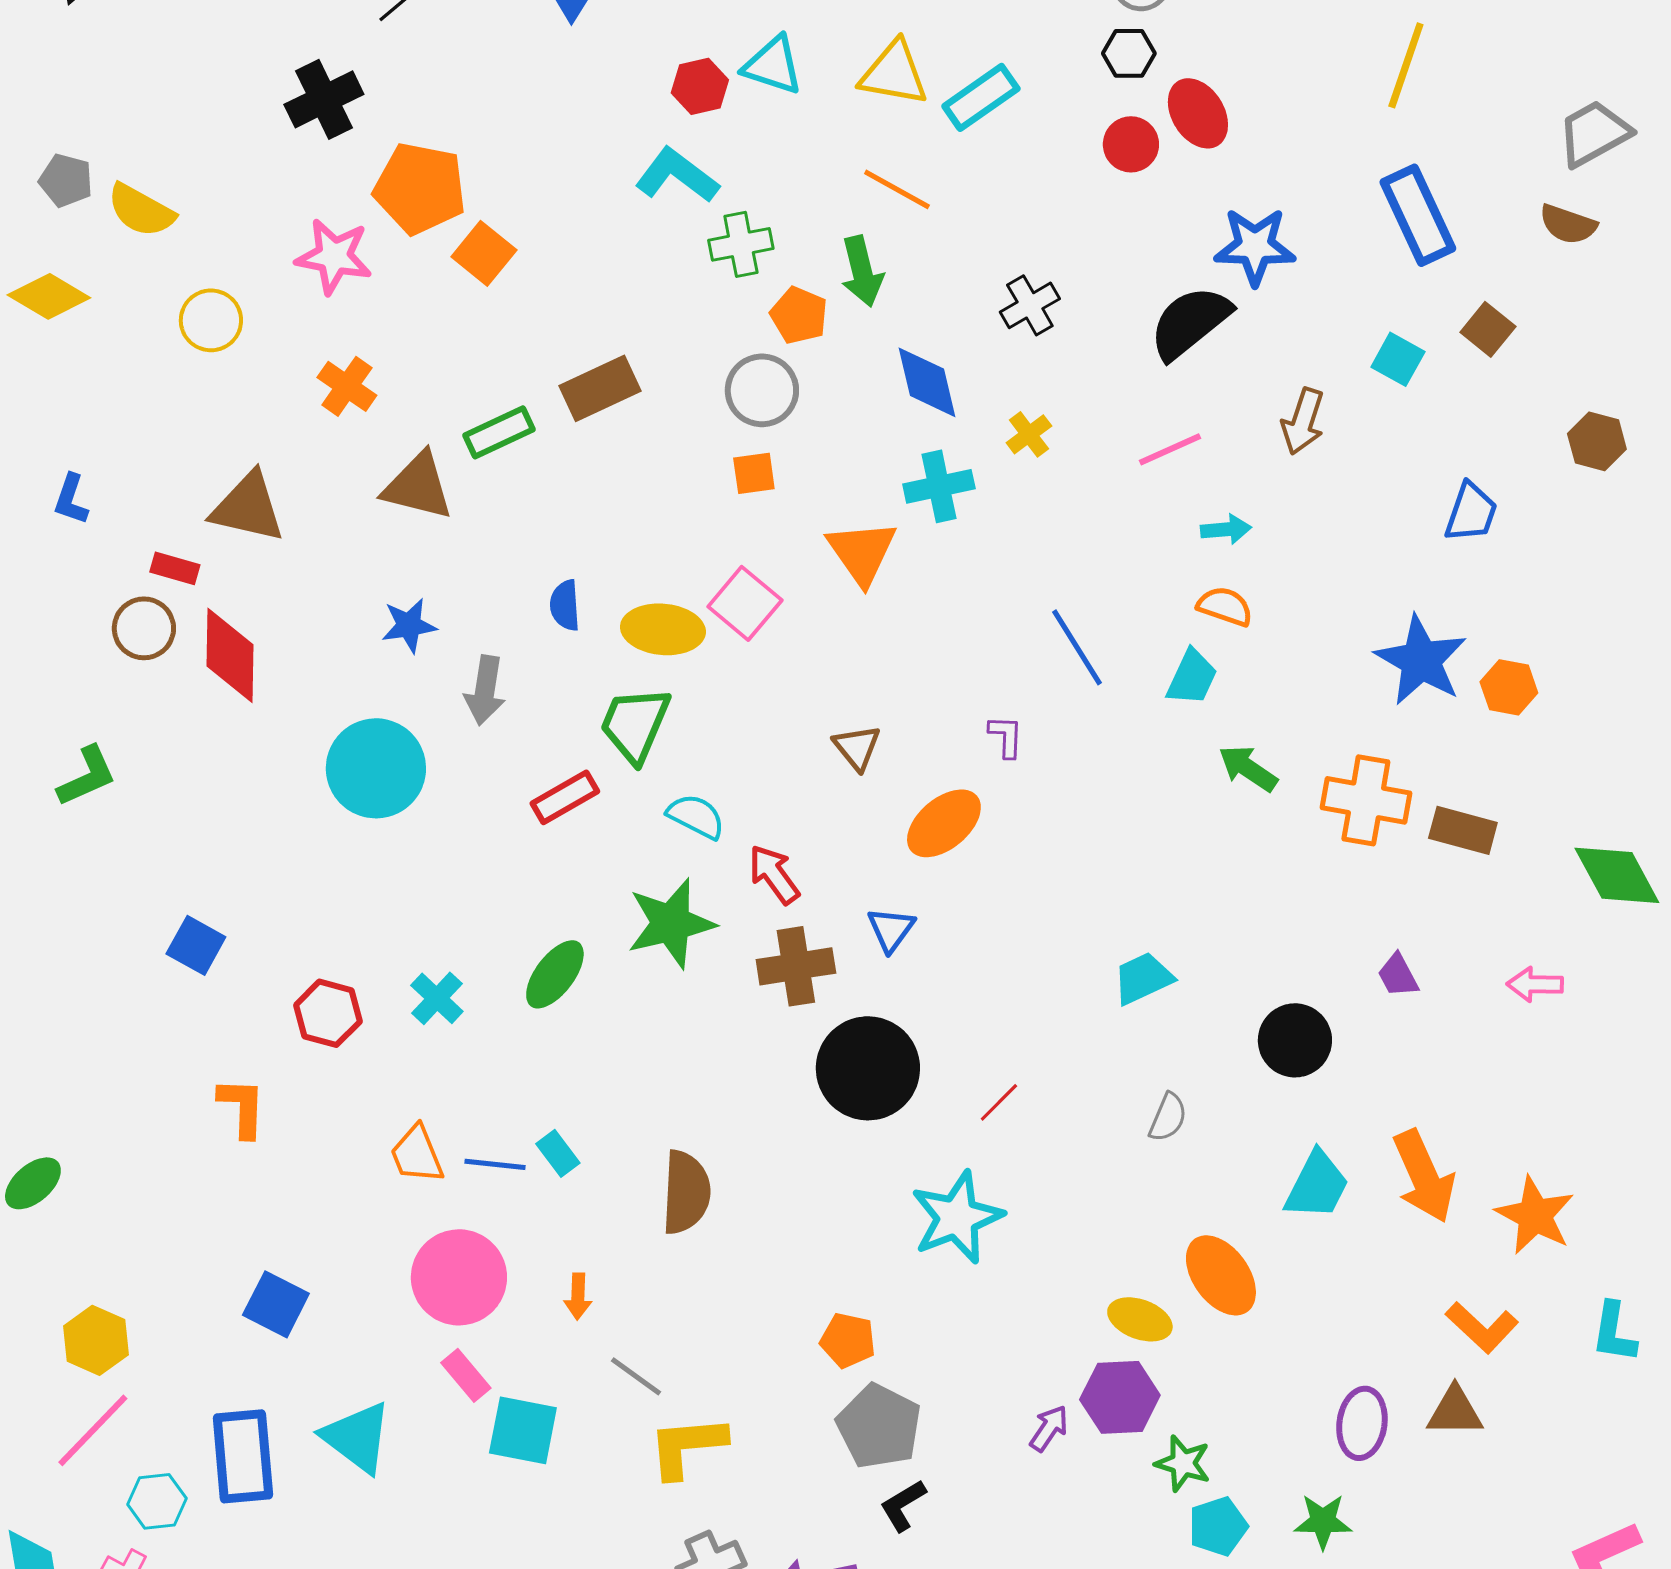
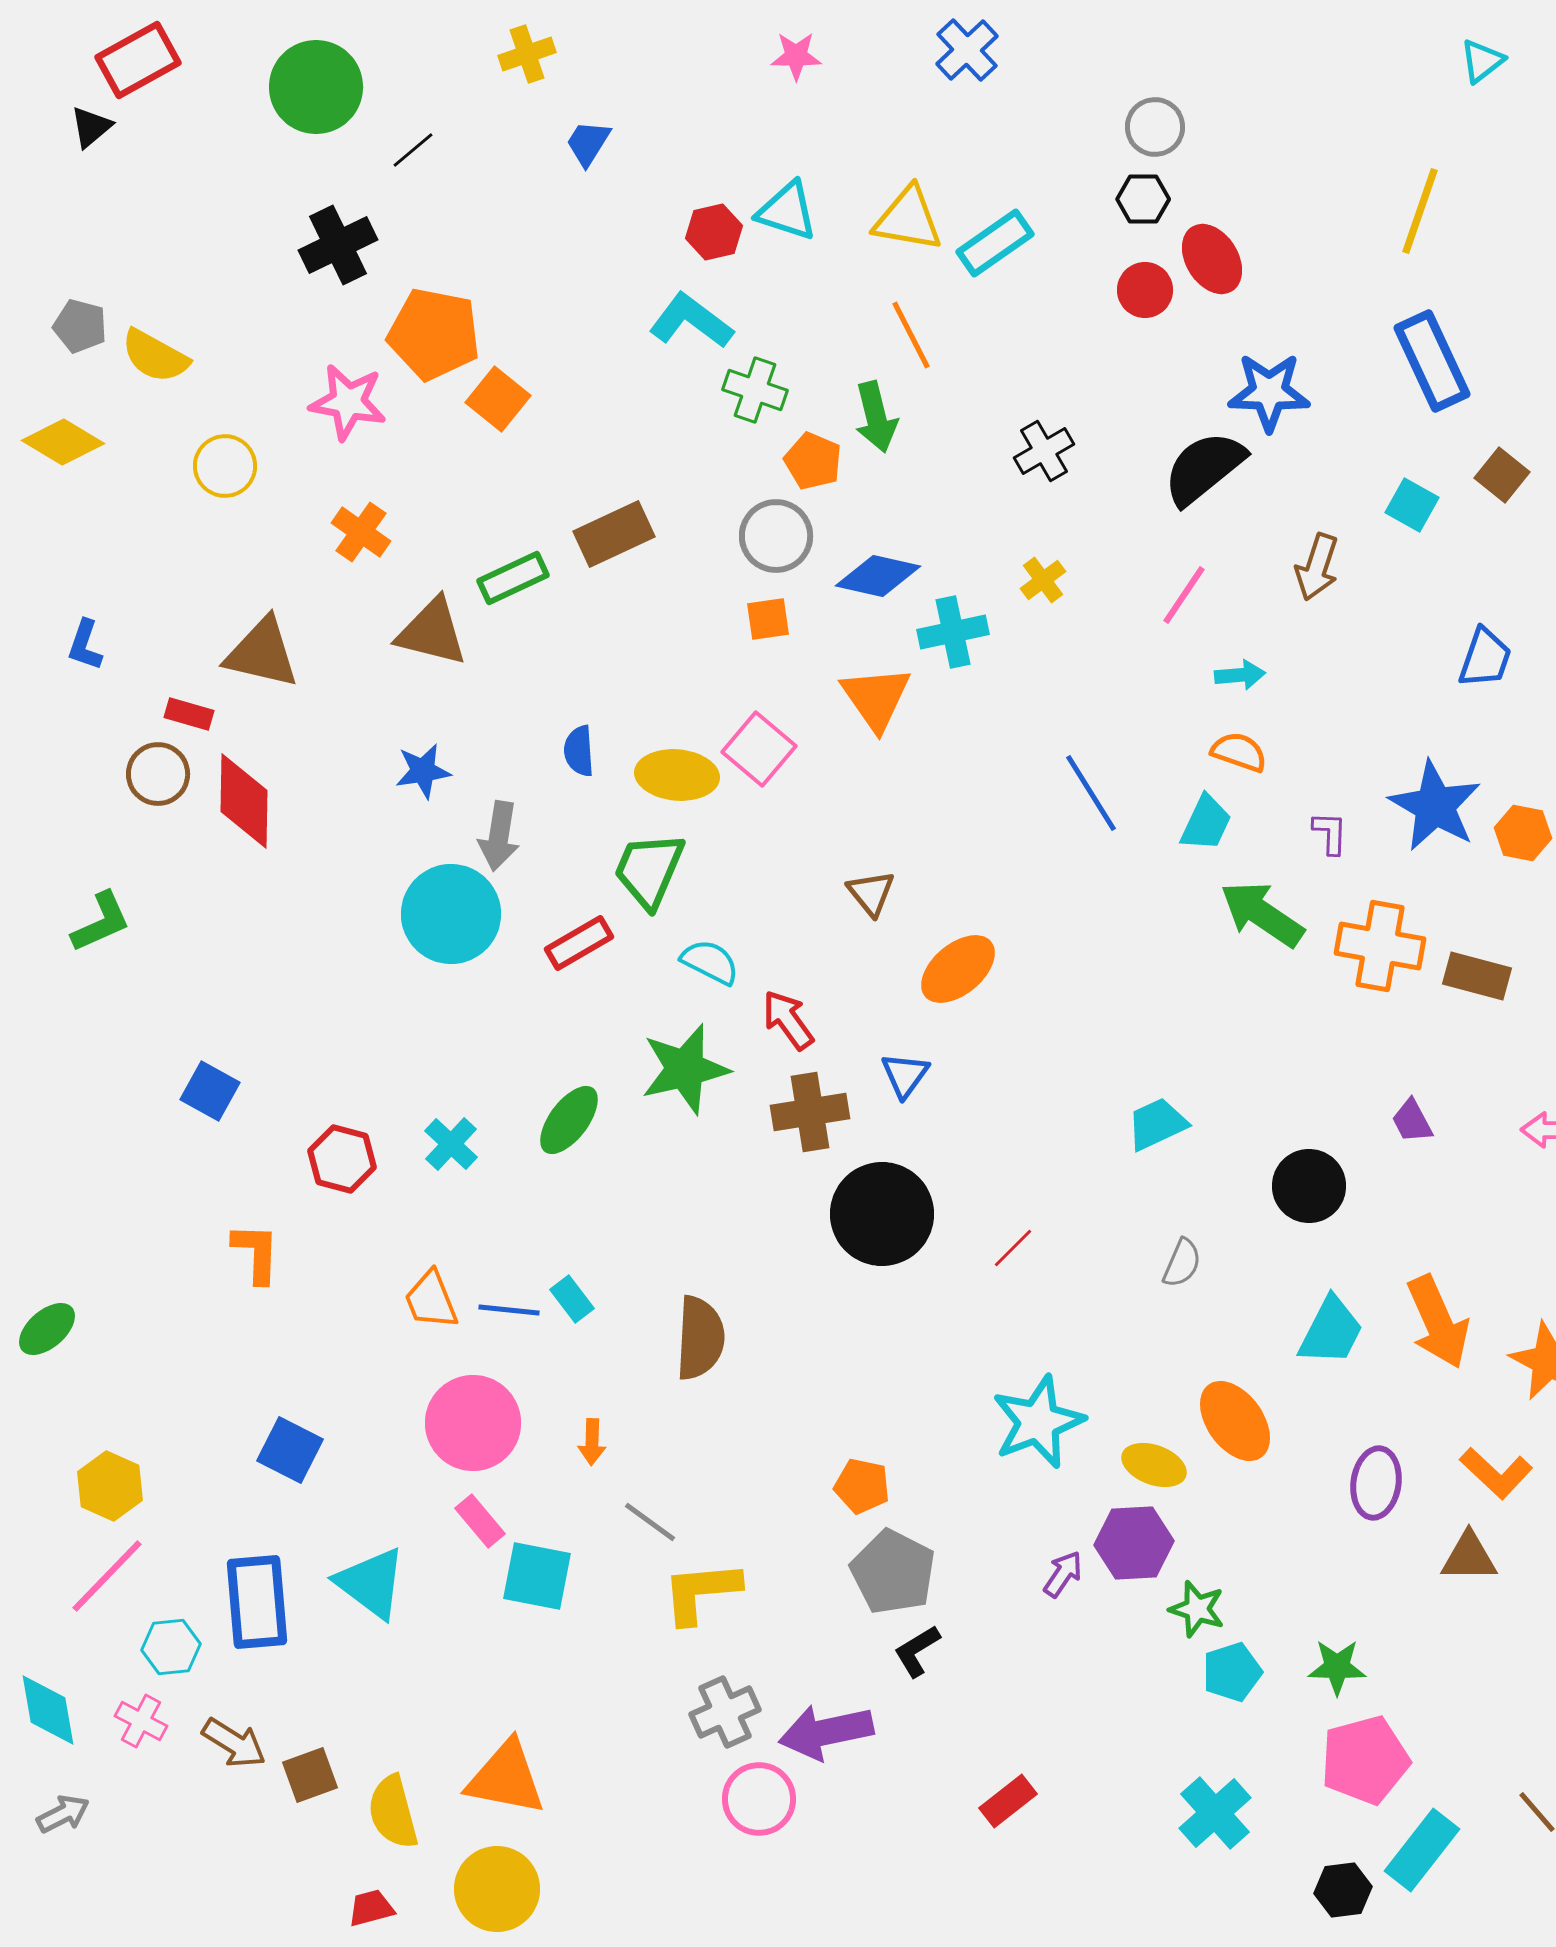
orange line: (897, 189) -> (911, 335), turned 34
green cross: (741, 244) -> (755, 390), turned 30
blue diamond: (927, 382) -> (878, 576), moved, turned -64
pink line: (1170, 449) -> (1184, 595), turned -32
purple L-shape: (1006, 736) -> (1330, 833), moved
cyan circle: (376, 768) -> (451, 914), moved
green arrow: (1248, 768) -> (1262, 914), size x1.4
cyan star: (957, 1217) -> (1038, 1422), moved
purple ellipse: (1362, 1423) -> (1376, 1483), moved

